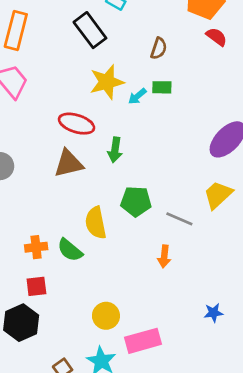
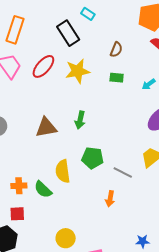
cyan arrow: (137, 96) -> (149, 84), moved
red ellipse: (77, 124) -> (43, 66), moved, turned -70

